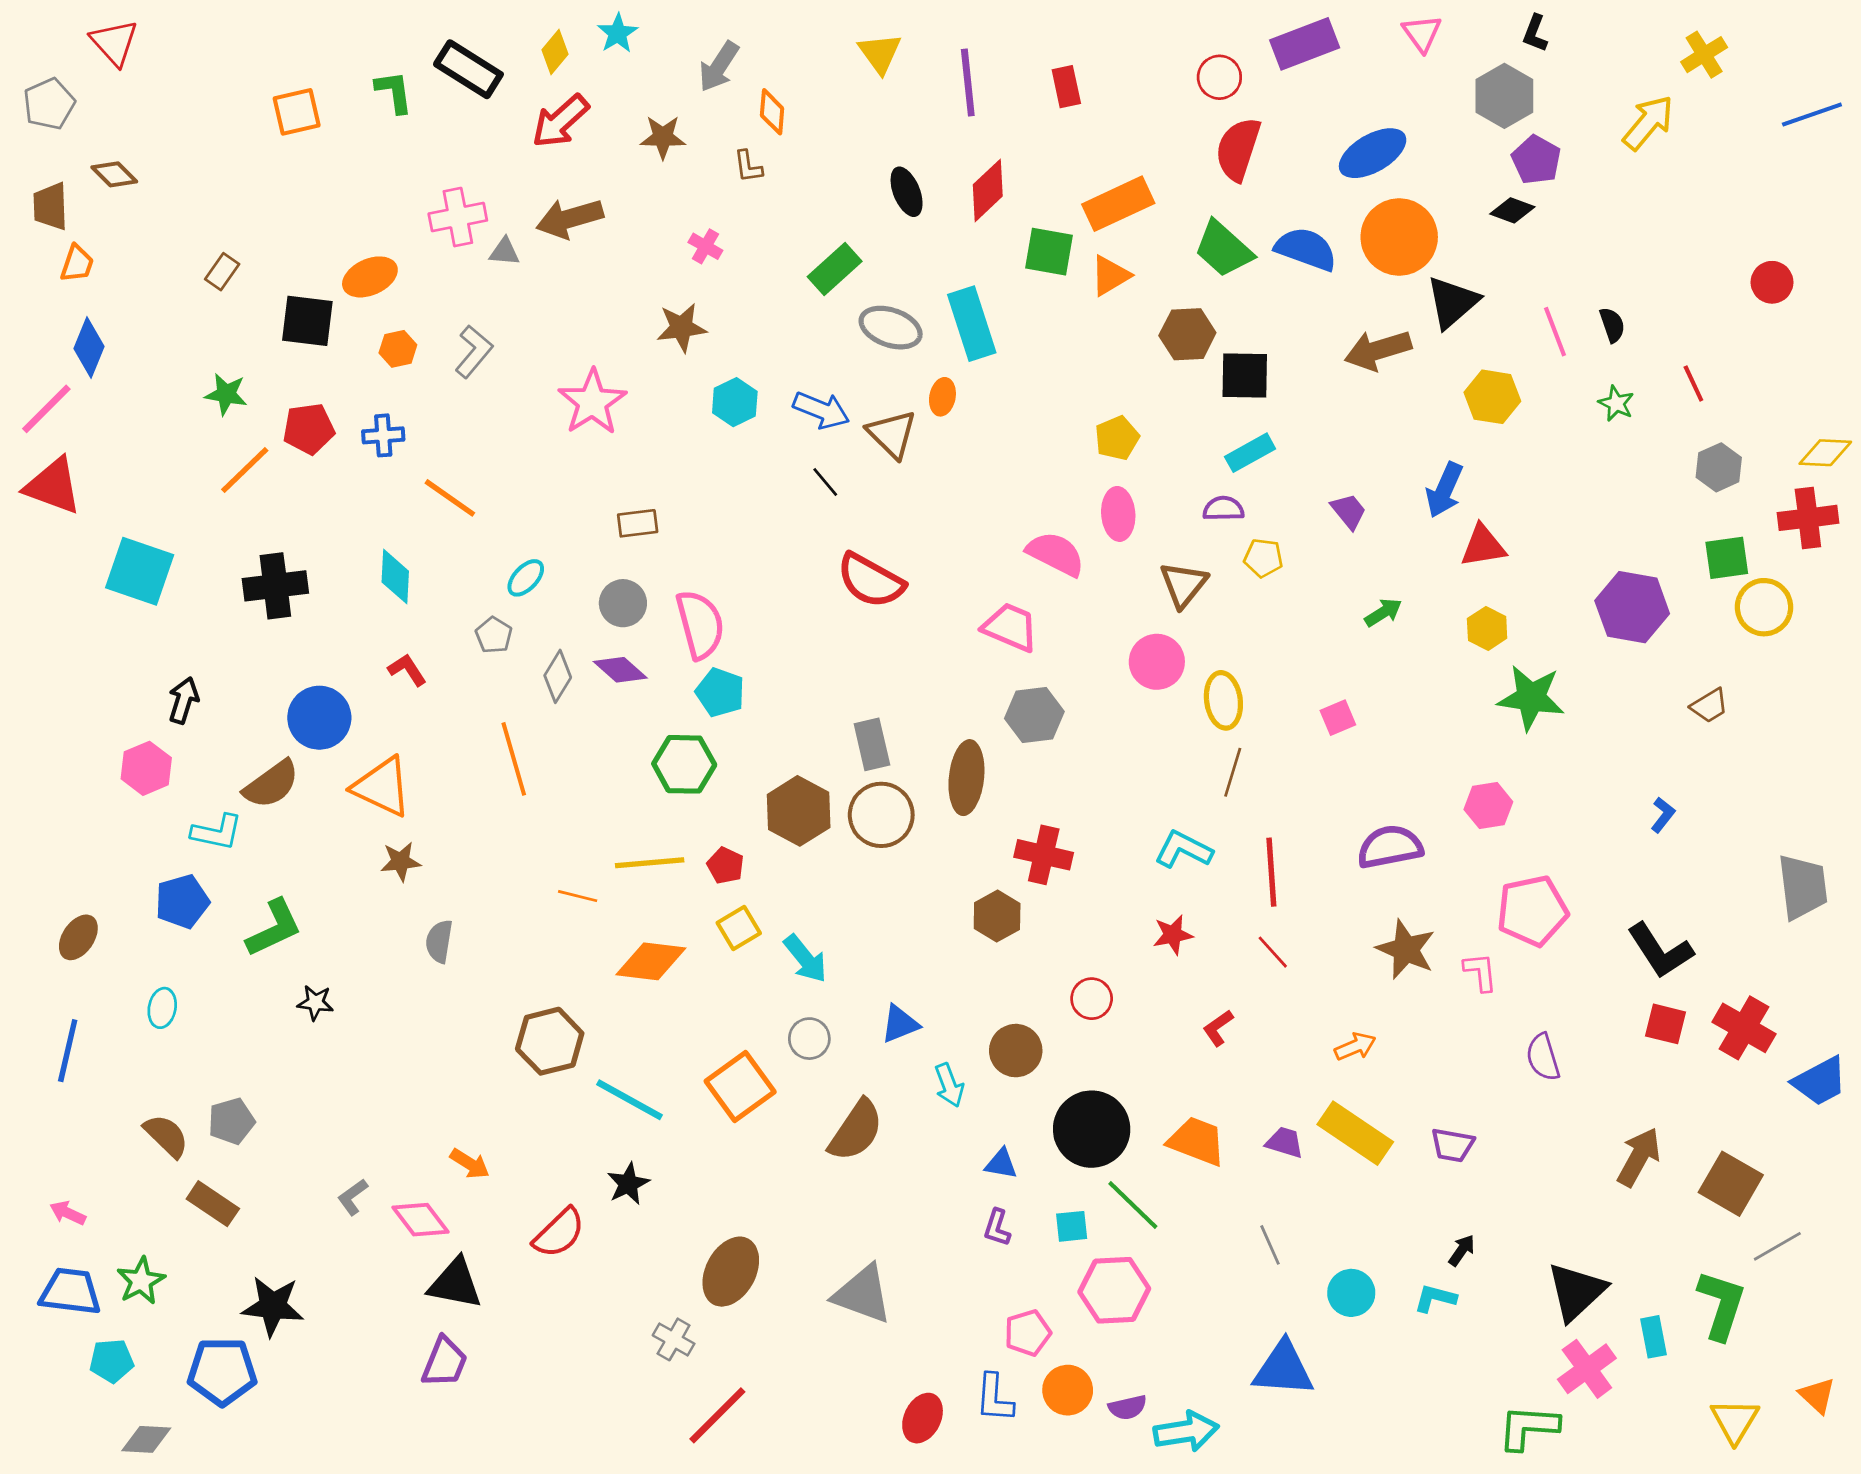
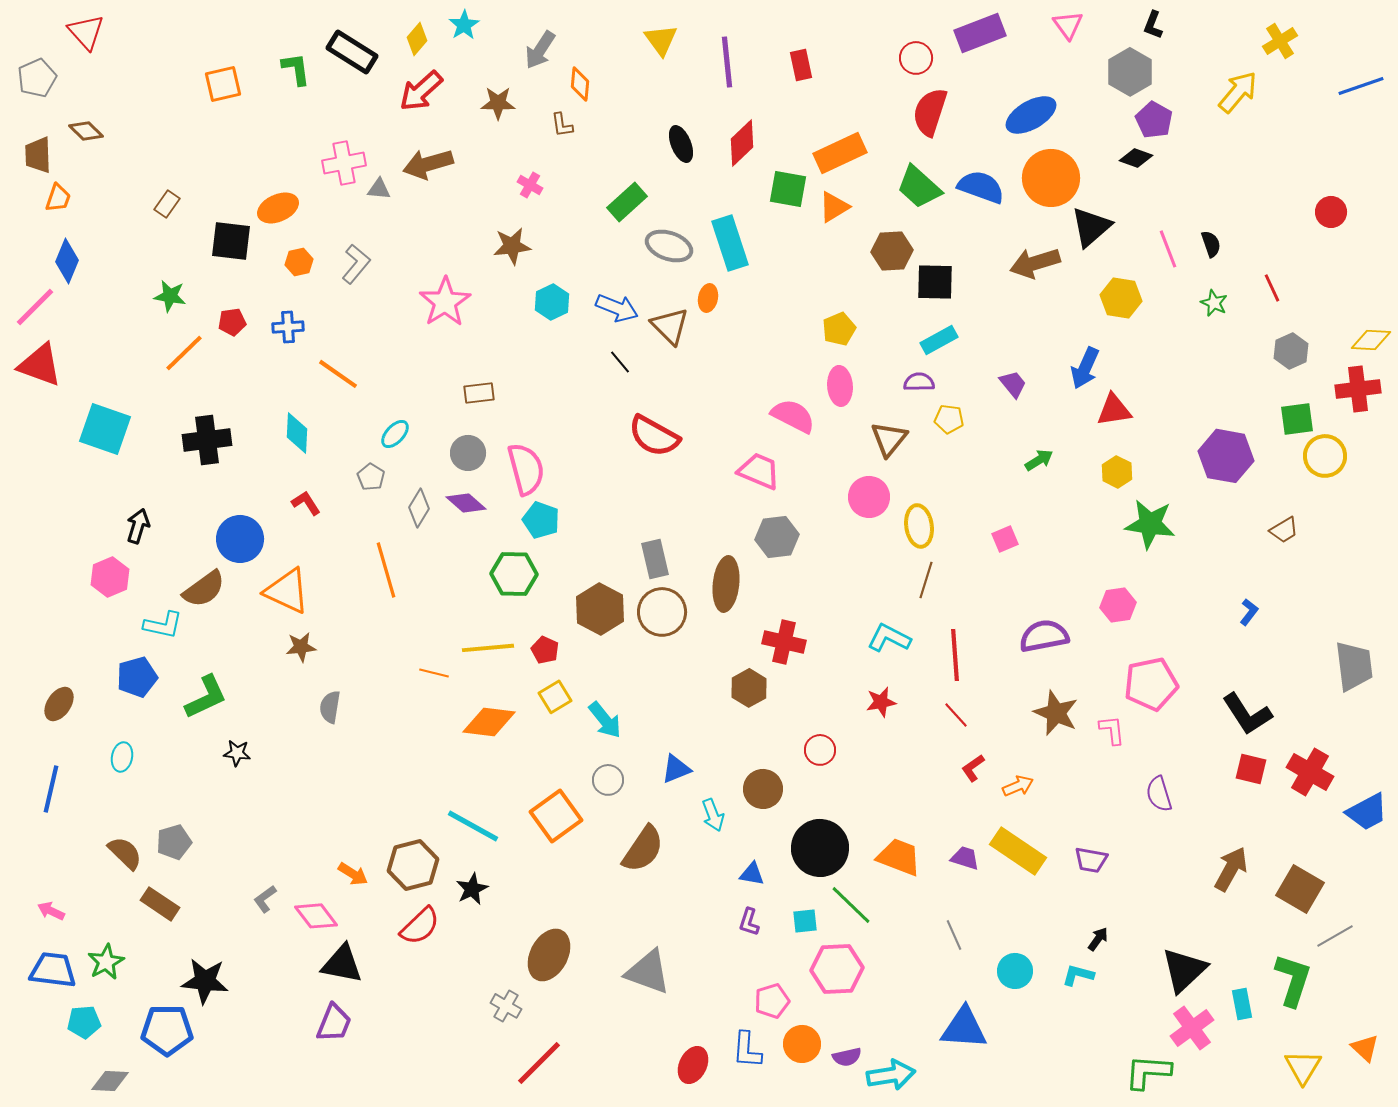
red pentagon: (309, 429) -> (232, 322), size x0.7
red L-shape: (1218, 1028) -> (973, 768), moved
brown hexagon: (550, 1041) -> (413, 865), moved

